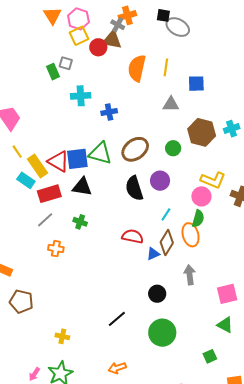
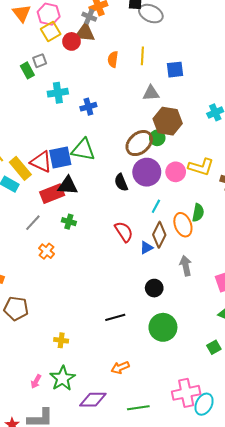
gray square: (66, 63) -> (40, 61), turned -32
orange semicircle: (137, 68) -> (113, 59), size x0.6
brown hexagon: (202, 132) -> (168, 121), moved
brown ellipse: (135, 149) -> (139, 143), moved
purple circle: (160, 181) -> (147, 172), size x1.4
black semicircle: (134, 188) -> (121, 182), size x0.7
red rectangle: (49, 194) -> (52, 194), moved
pink circle: (201, 196) -> (176, 172), moved
green semicircle: (198, 219) -> (198, 213), moved
red semicircle: (133, 236) -> (124, 232), turned 50
orange cross: (56, 249) -> (47, 251), turned 35
black line: (117, 319) -> (115, 317), turned 30

